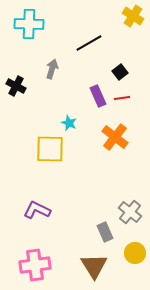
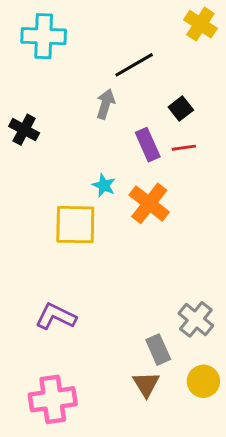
gray arrow: (52, 69) -> (105, 104), moved
orange cross: (115, 137) -> (149, 203), moved
brown triangle: (94, 266) -> (146, 384), moved, size x0.7

